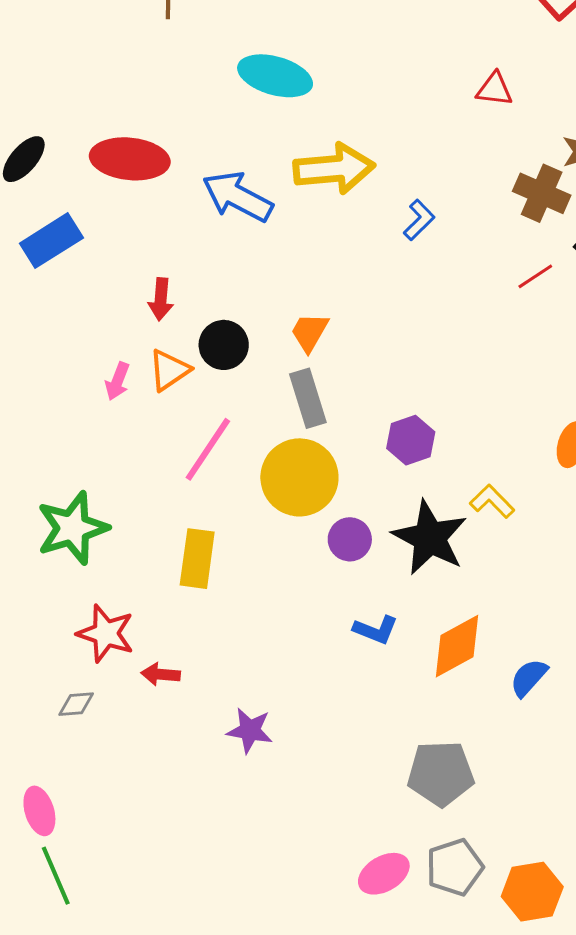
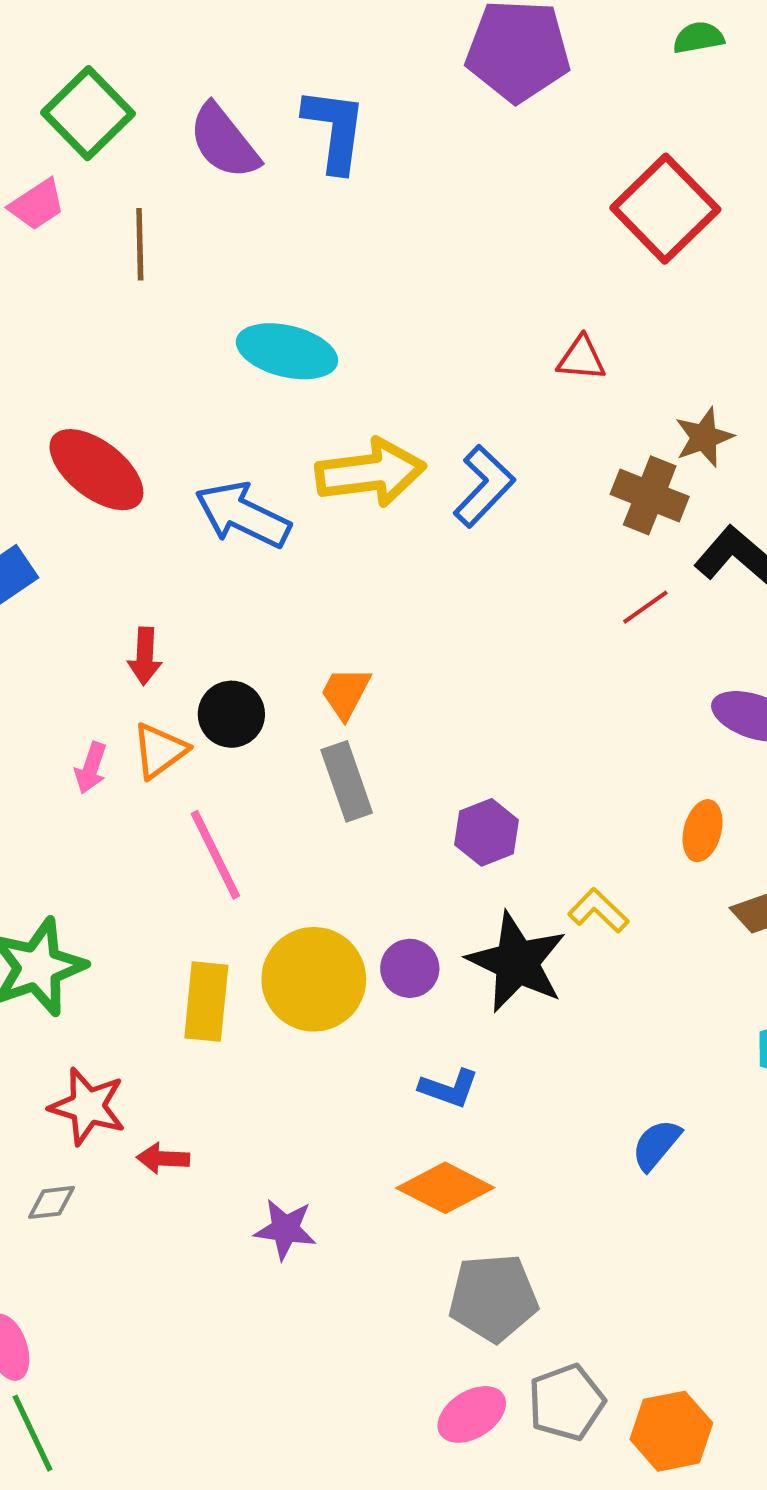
red ellipse: (130, 159) -> (96, 470), turned 34
blue L-shape: (419, 220) -> (484, 486), moved, size x1.5
pink line: (208, 449) -> (215, 855), turned -58
yellow circle: (299, 477) -> (314, 979), moved
orange diamond: (457, 646) -> (445, 1188), moved, turned 58
gray pentagon: (441, 774) -> (493, 1298), moved

